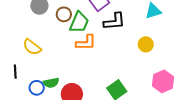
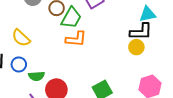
black L-shape: (114, 21) -> (141, 32), moved
blue circle: (37, 88) -> (19, 64), moved

